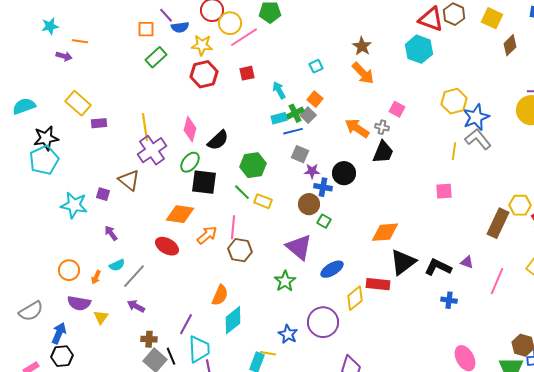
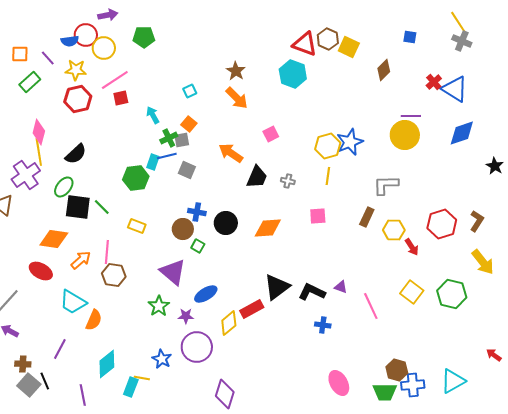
purple line: (166, 15) -> (48, 58), moved
yellow square: (492, 18) -> (349, 47), moved
blue semicircle: (180, 27) -> (70, 41), moved
pink line: (244, 37) -> (115, 80), moved
yellow hexagon: (454, 101) -> (328, 146), moved
pink square: (397, 109) -> (271, 134), turned 35
gray square: (308, 115) -> (182, 140), turned 35
cyan rectangle: (279, 118) -> (153, 162), moved, turned -56
yellow line: (145, 127) -> (39, 152), moved
gray cross: (382, 127) -> (288, 181), moved
pink diamond: (190, 129) -> (39, 132), moved
gray L-shape: (478, 139) -> (386, 185), moved, turned -52
black semicircle: (218, 140) -> (76, 154), moved
gray square: (300, 154) -> (187, 170), moved
green hexagon: (253, 165) -> (136, 178), moved
purple star: (312, 171) -> (186, 316), moved
black circle: (344, 173) -> (226, 223), moved
green line: (242, 192) -> (102, 207), moved
brown rectangle: (498, 223) -> (367, 217), moved, size x0.7
orange diamond: (385, 232) -> (268, 228), moved
pink line: (497, 281) -> (371, 306), turned -48
red rectangle: (378, 284) -> (252, 309), turned -35
cyan diamond: (233, 320) -> (107, 364), moved
cyan trapezoid: (199, 349) -> (73, 302), moved, turned 124

